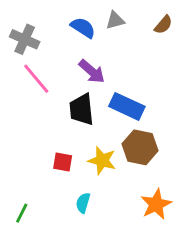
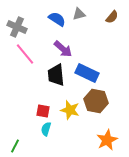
cyan semicircle: (83, 203) -> (46, 129), moved

